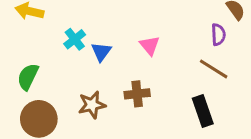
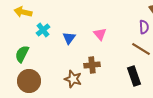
cyan cross: (75, 39) -> (43, 30), moved
brown star: (92, 105) -> (73, 79), moved, turned 30

